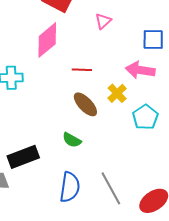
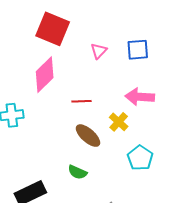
blue square: (153, 39) -> (138, 50), moved
cyan pentagon: (145, 117) -> (140, 158), moved

